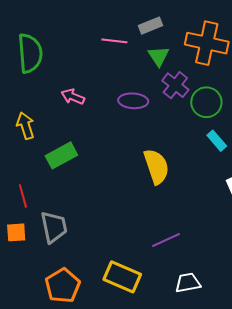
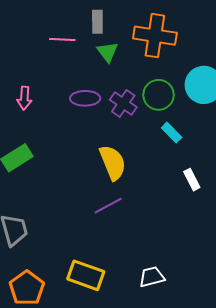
gray rectangle: (151, 26) -> (97, 22), turned -65
purple cross: (175, 85) -> (123, 103), moved
pink arrow: (73, 97) -> (24, 98), turned -105
purple line: (166, 240) -> (108, 206), moved

